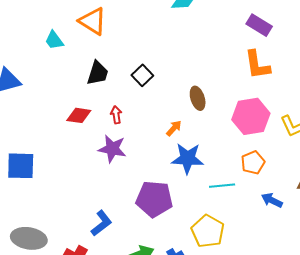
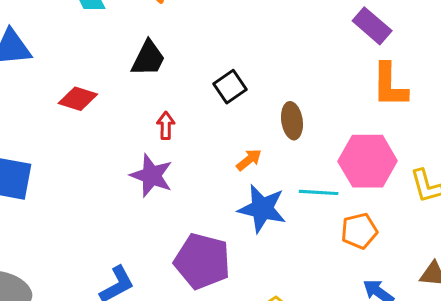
purple rectangle: (259, 25) -> (372, 26), moved
black square: (142, 75) -> (230, 87), moved
red diamond: (79, 115) -> (78, 99), moved
cyan line: (222, 186) -> (319, 192), moved

